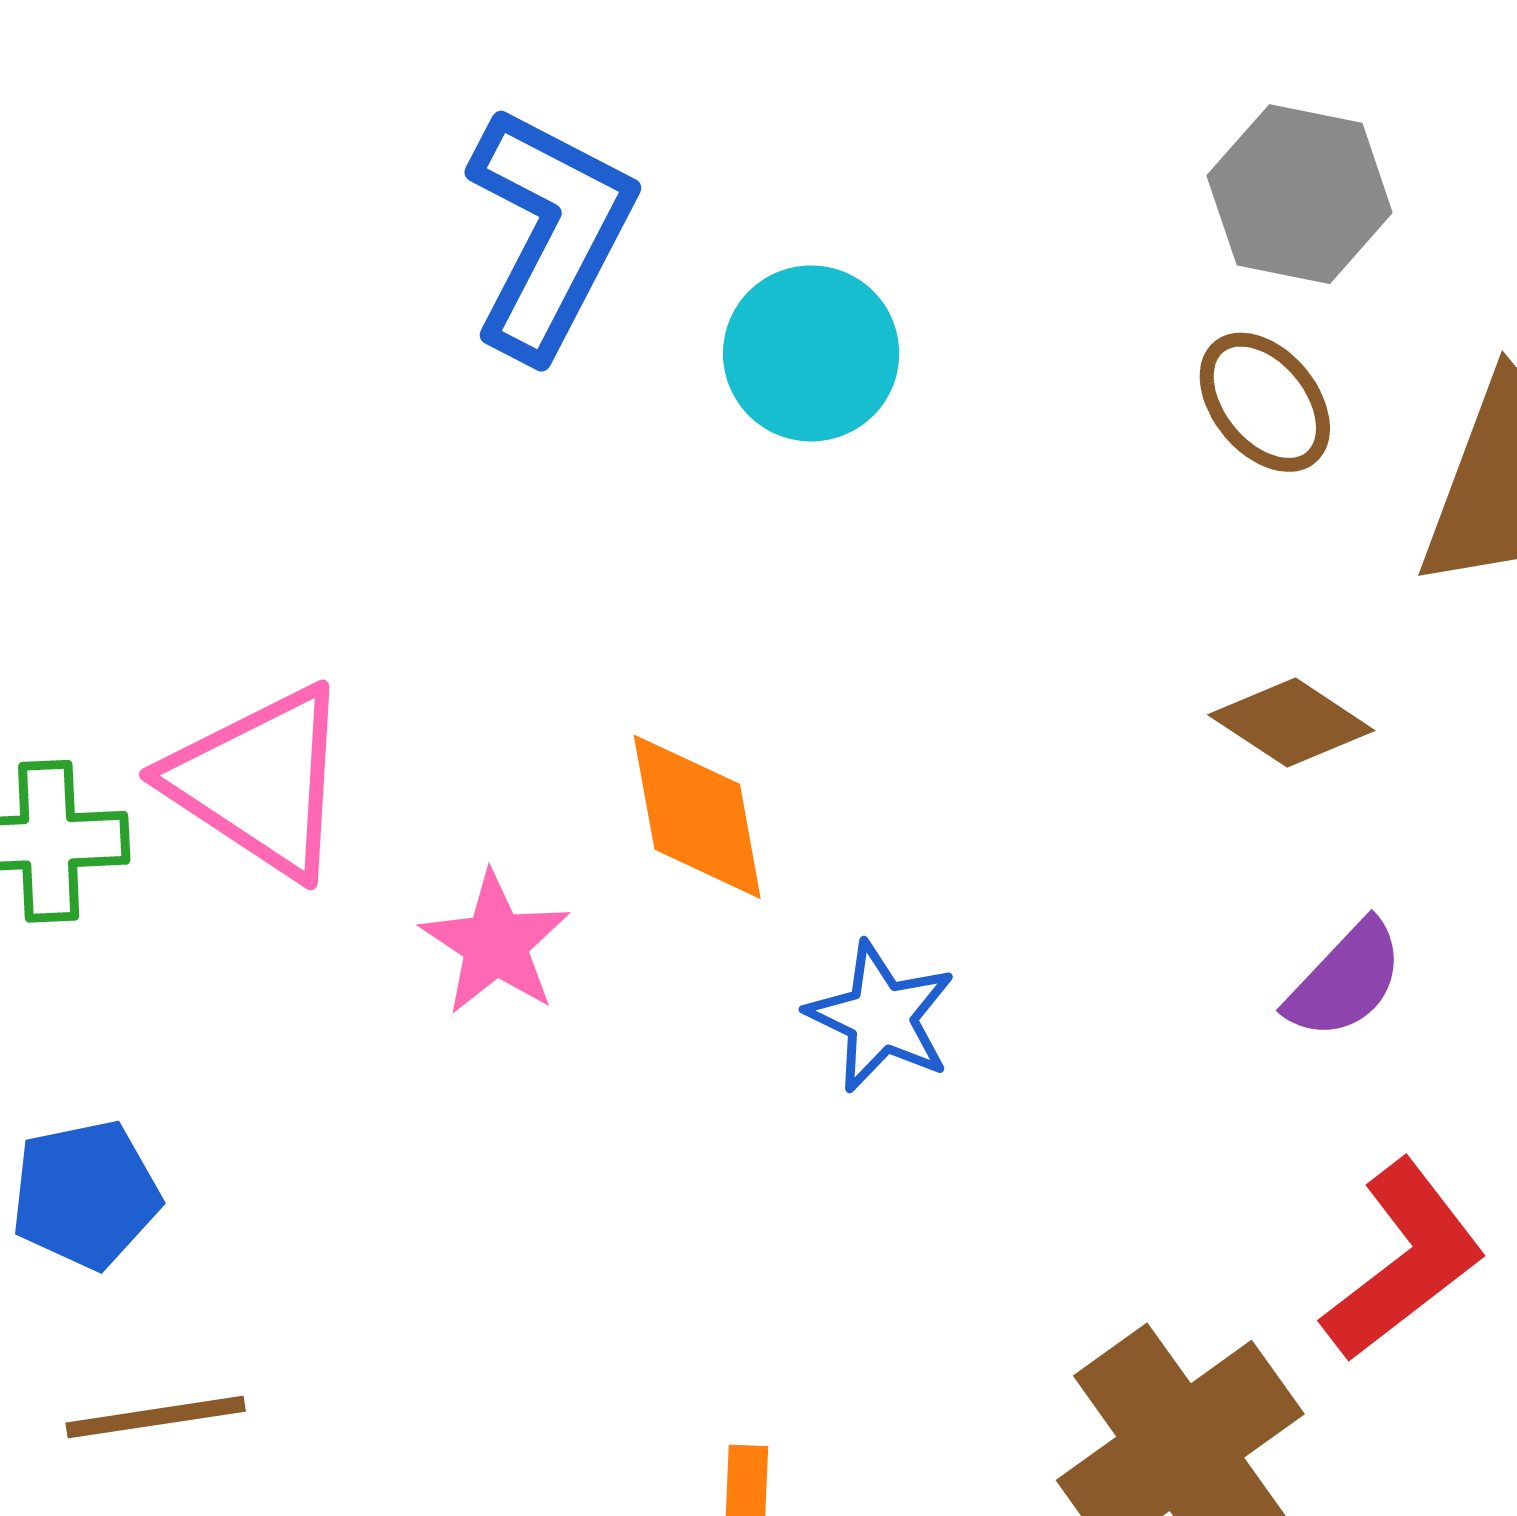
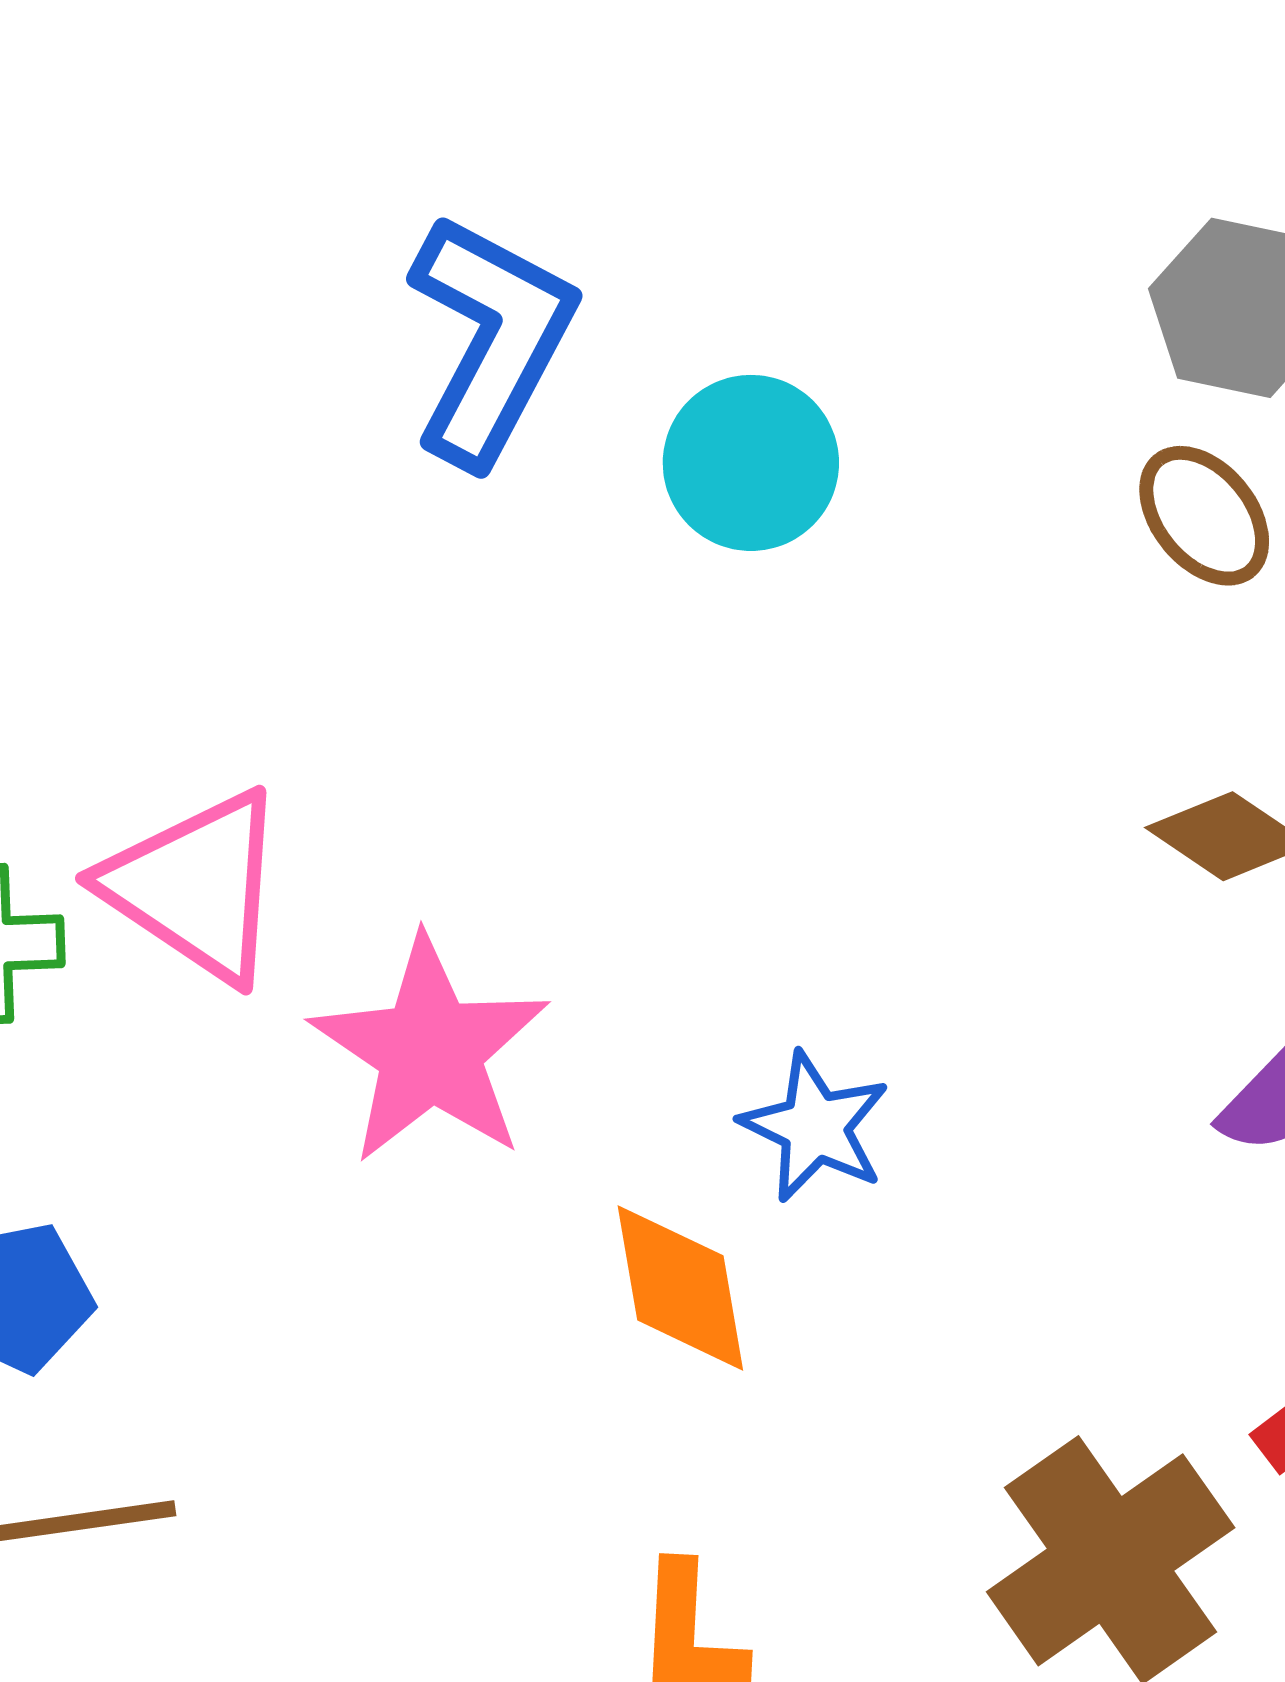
orange diamond: (697, 817) -> (680, 1288), moved
pink star: (495, 944) -> (430, 1050), size x1.6

